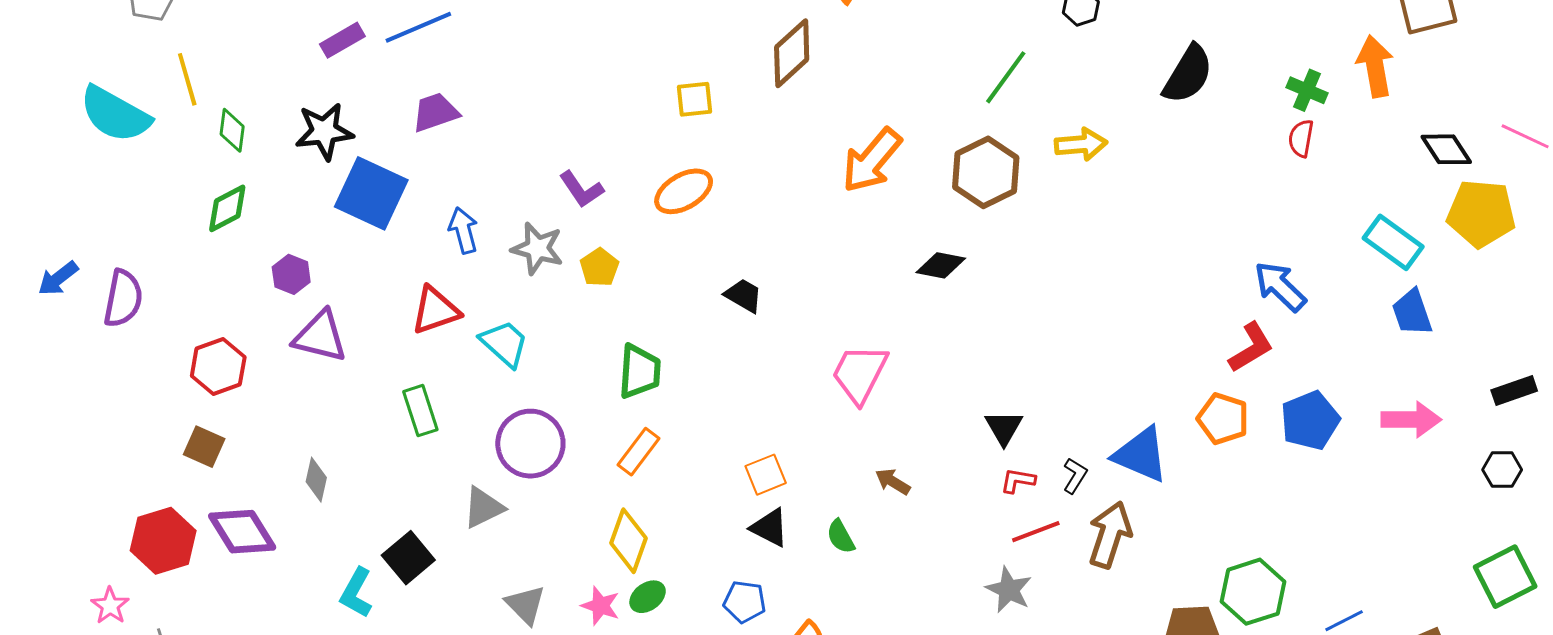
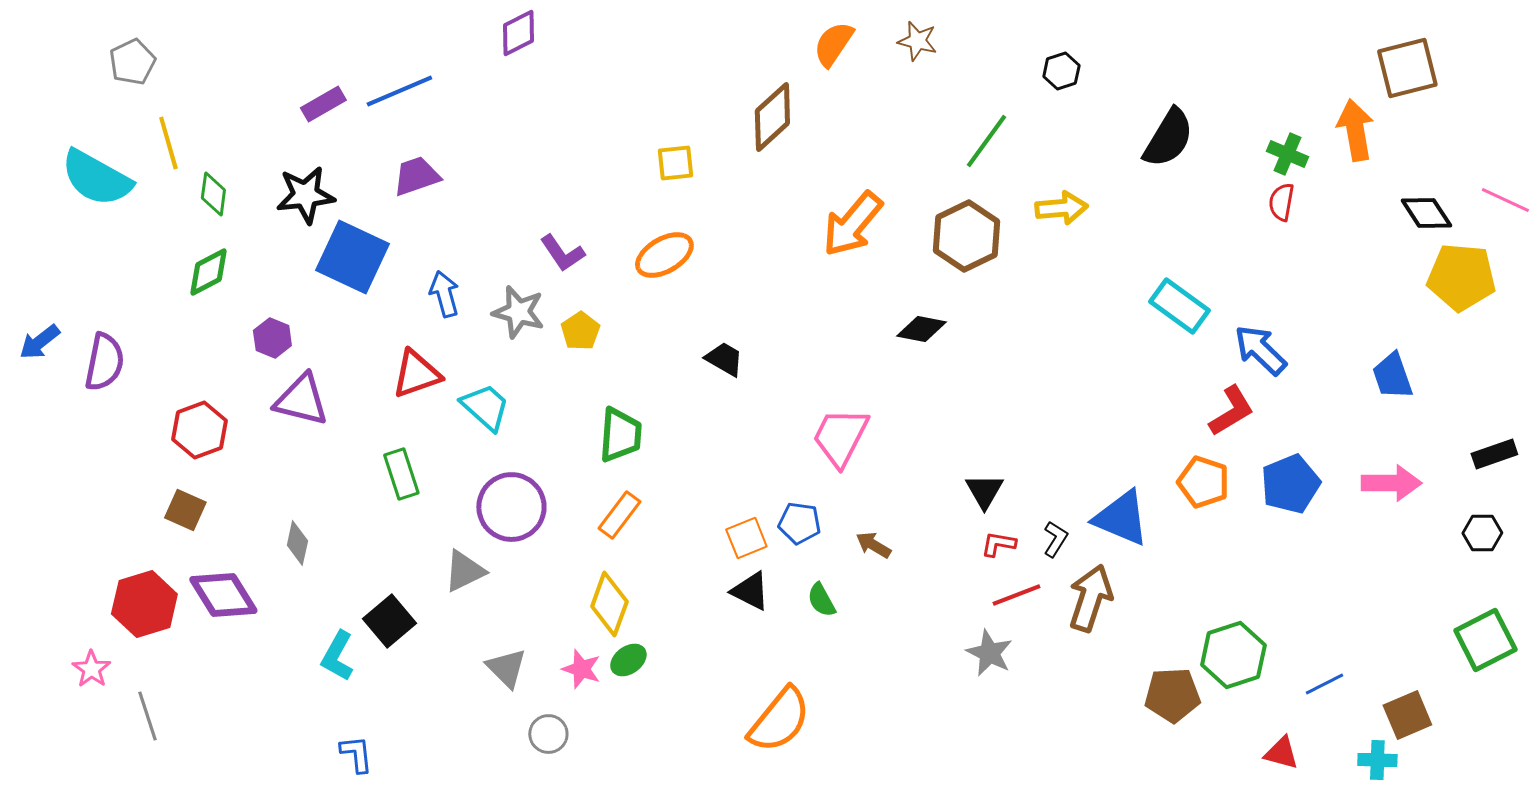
cyan rectangle: (1393, 242) -> (1179, 306), moved
blue pentagon: (745, 602) -> (799, 523), moved

